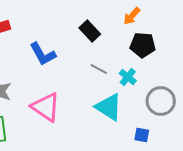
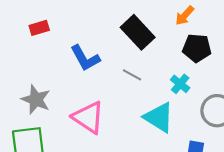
black rectangle: (90, 31) -> (138, 32), size x1.4
gray line: (99, 69) -> (132, 75), moved

